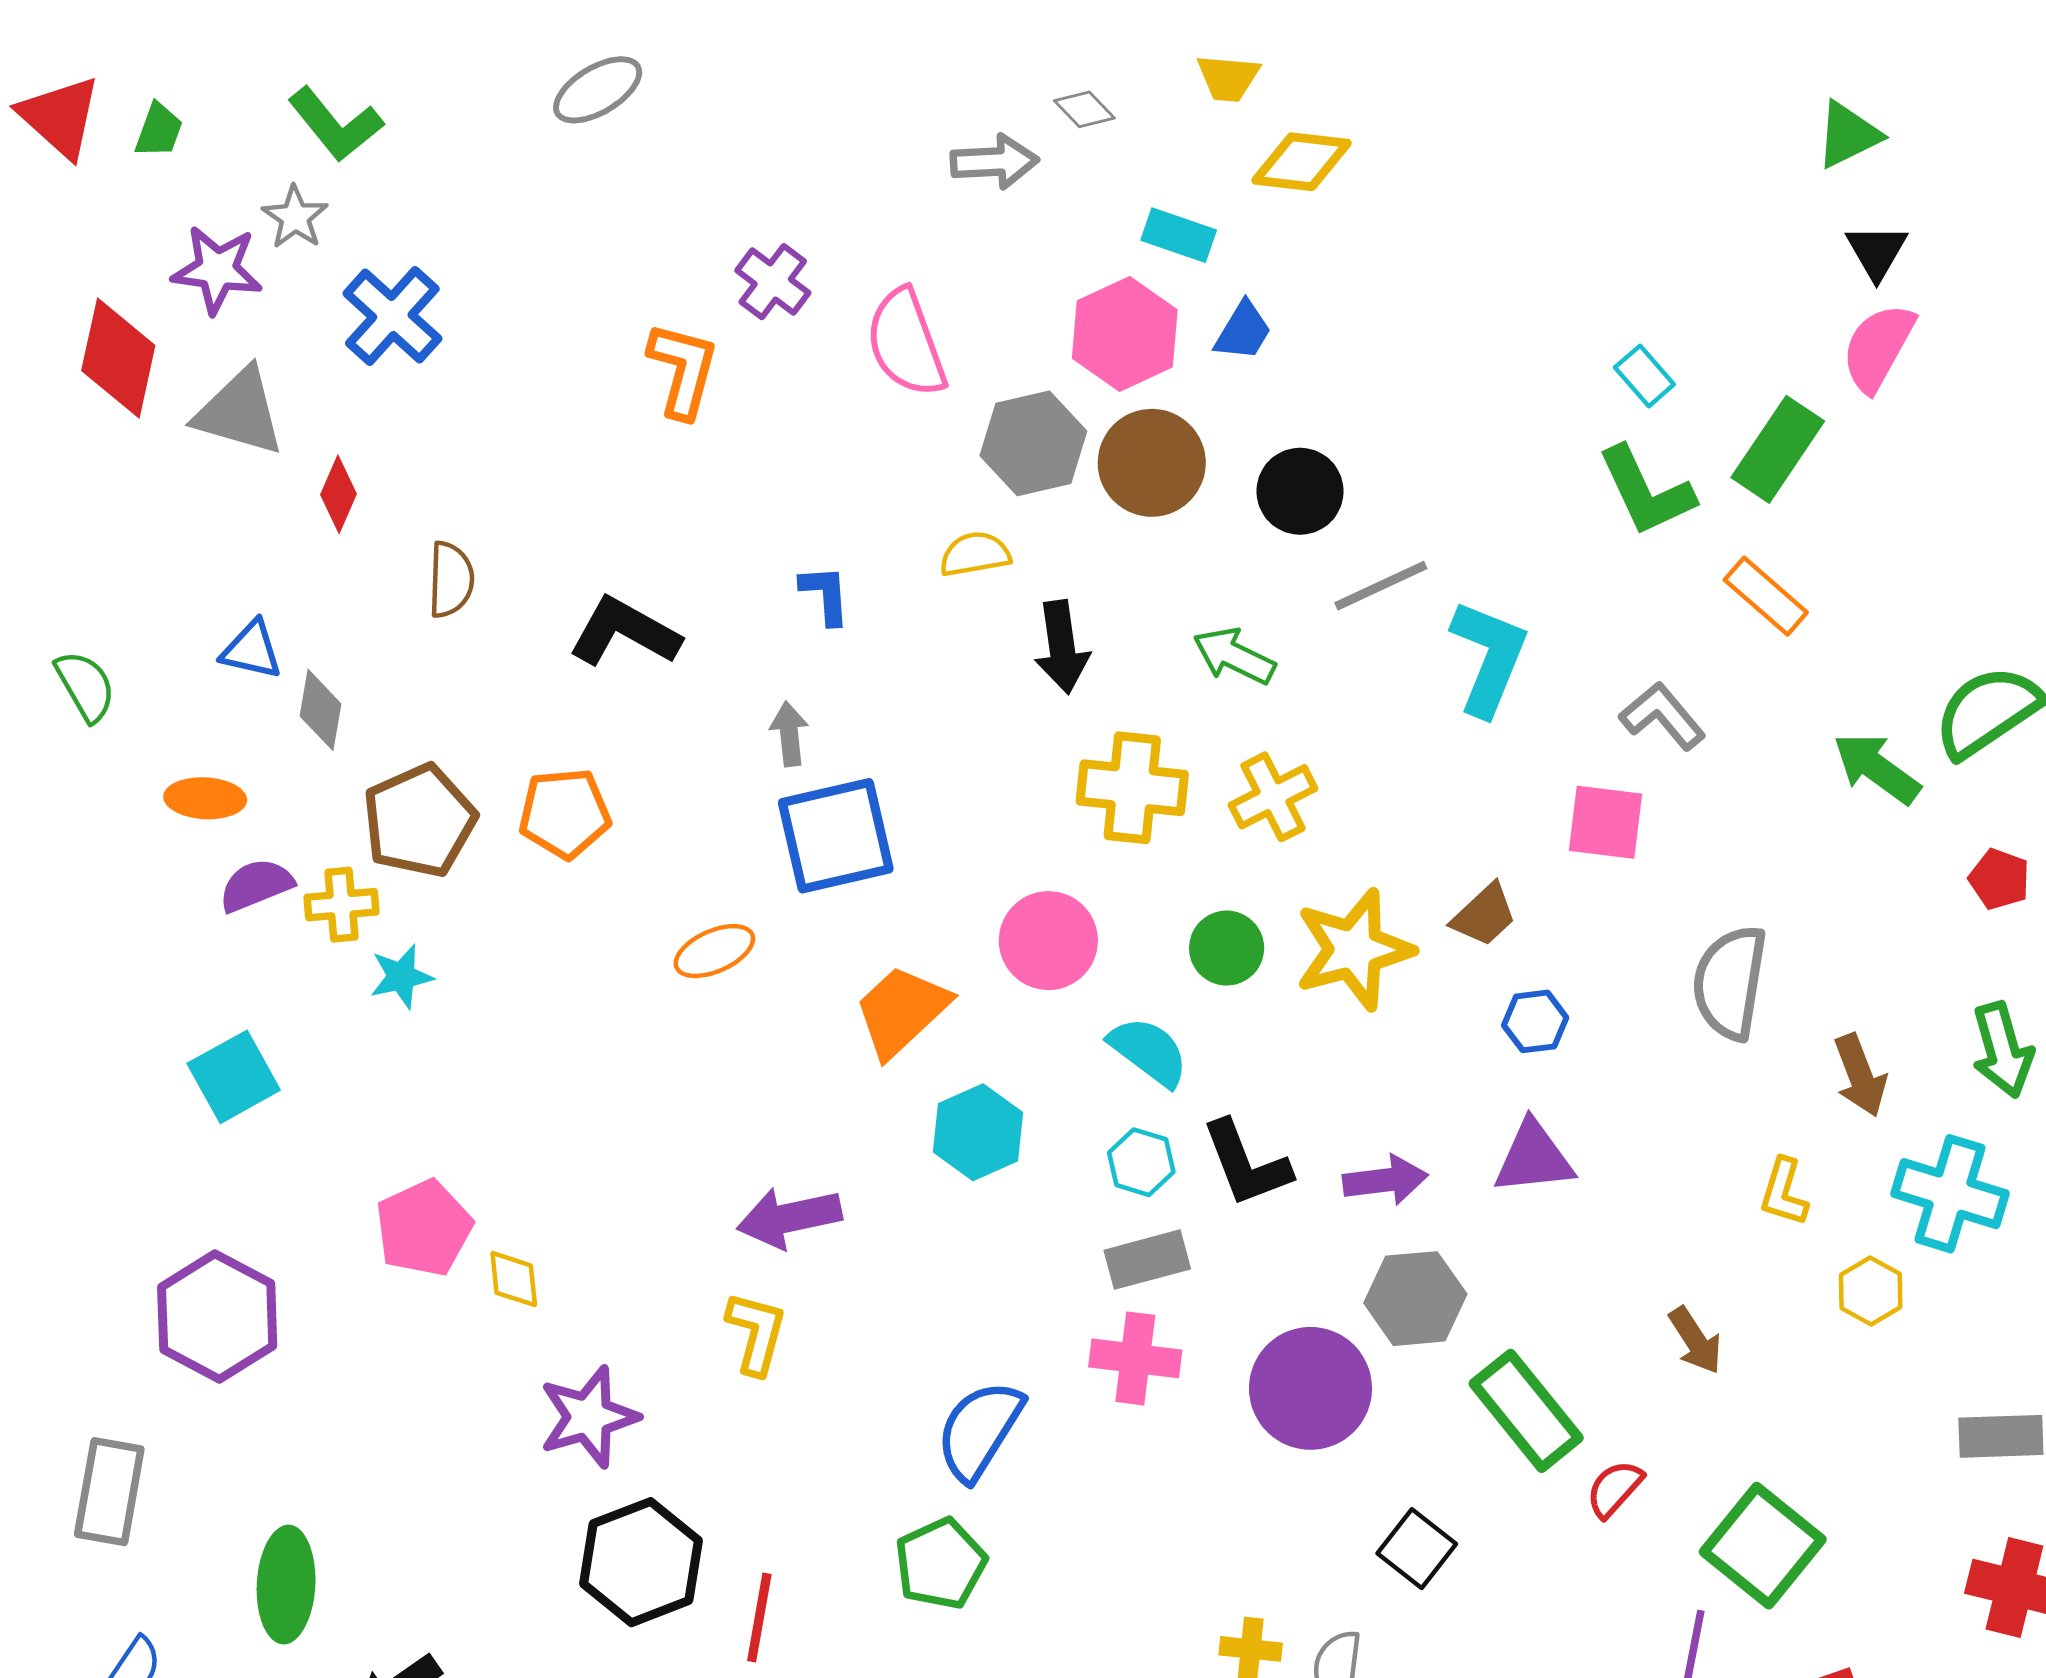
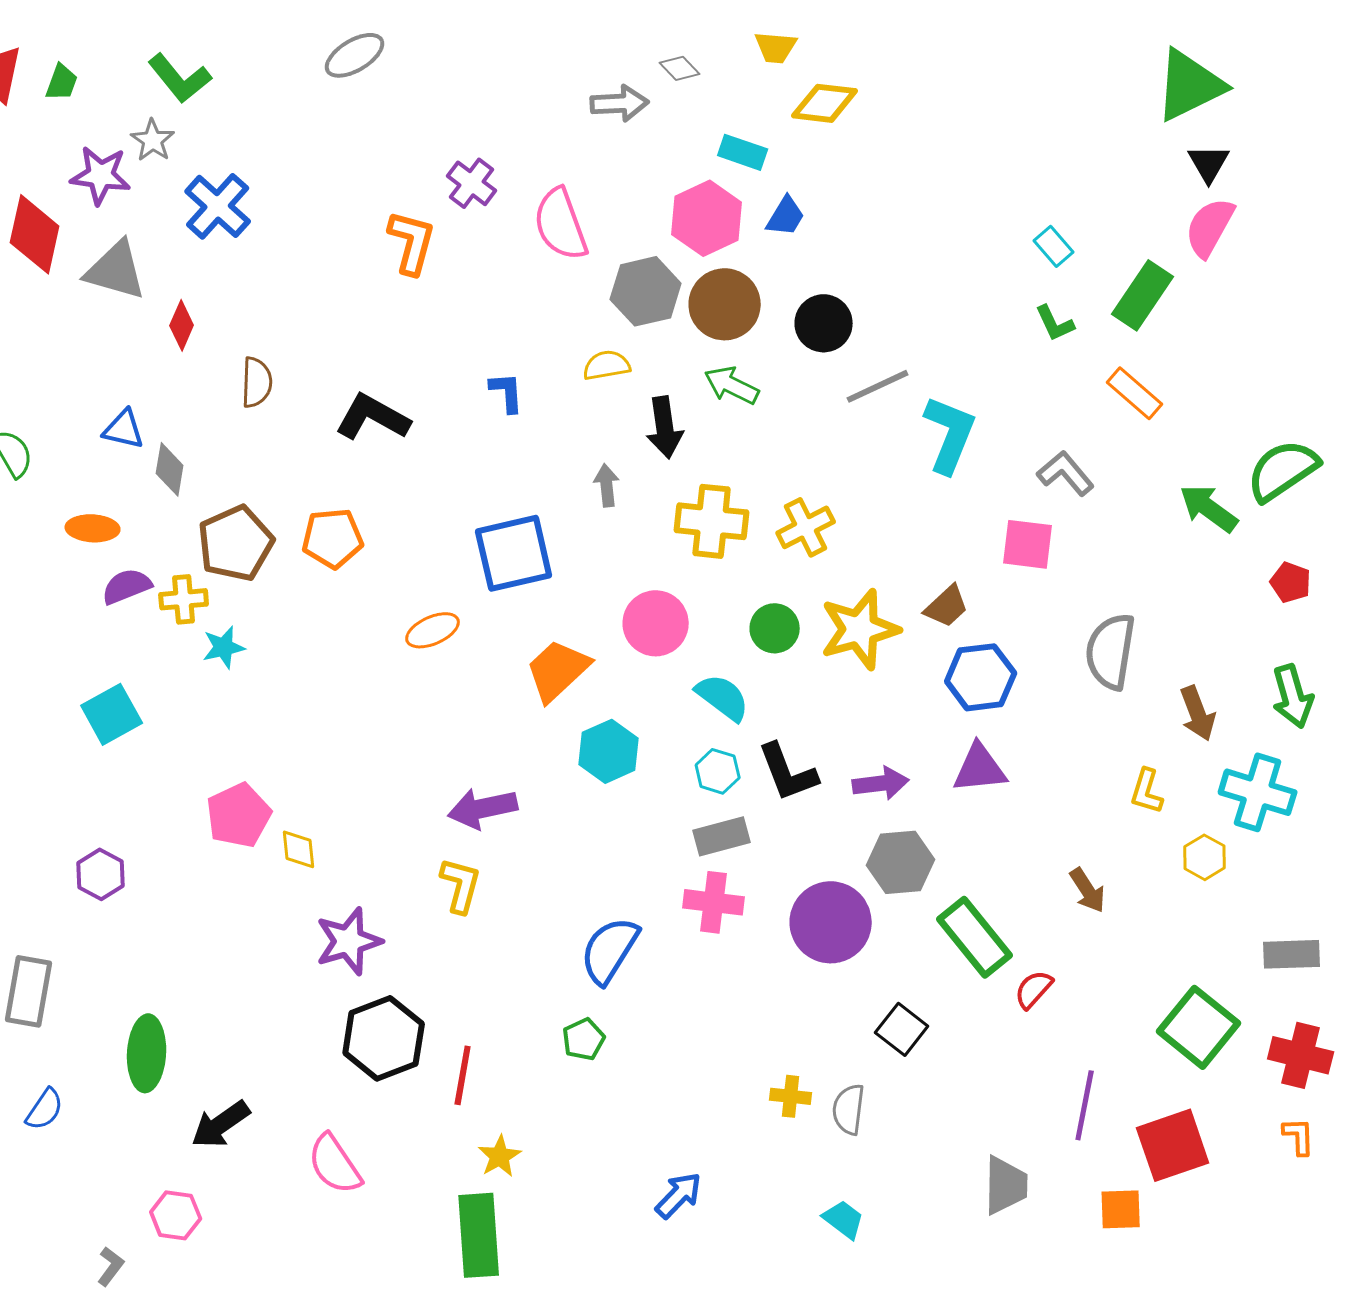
green triangle: (1848, 135) -> (1190, 85), size x1.6
green L-shape: (1646, 491) -> (1055, 323), size x0.6
green arrow: (1234, 656) -> (732, 385), moved
gray arrow: (789, 734) -> (607, 485), moved
blue hexagon: (1535, 1021) -> (981, 677), size x1.6
purple hexagon: (217, 1316) -> (101, 874), size x0.6
green square: (1763, 1546) -> (1199, 1027), moved
green pentagon: (941, 1564) -> (584, 1039), size x0.7

